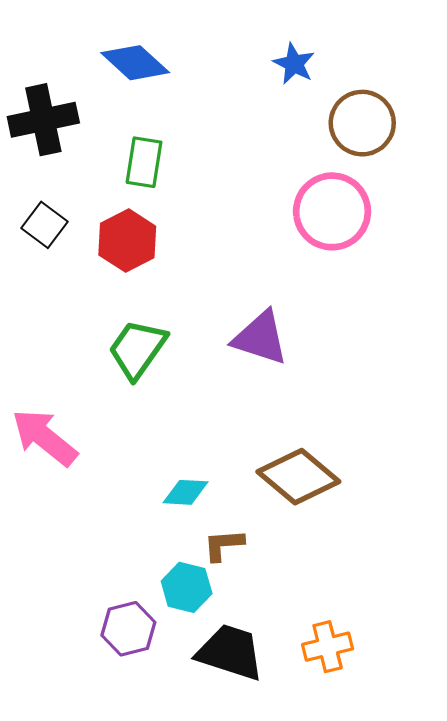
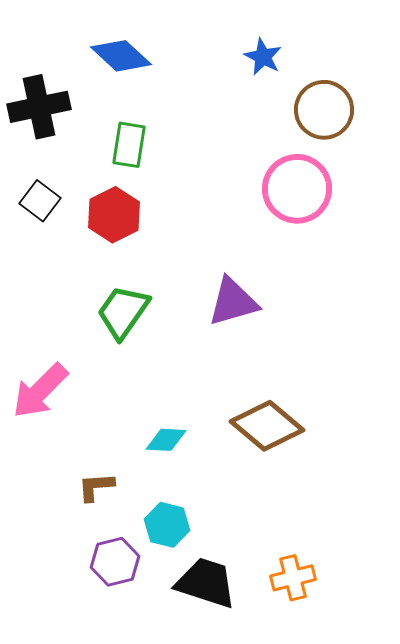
purple triangle: (260, 338) -> (233, 302), turned -34
pink arrow: (44, 437) -> (40, 391), turned -84
brown L-shape: (224, 545) -> (96, 487), moved

